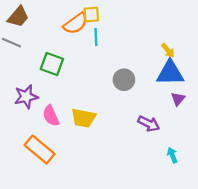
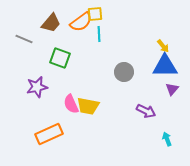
brown trapezoid: (18, 17) -> (51, 23), moved
pink semicircle: (51, 116) -> (71, 104), moved
orange rectangle: (40, 150) -> (49, 134), turned -64

